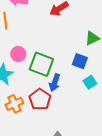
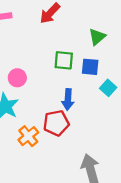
green square: (41, 64) -> (64, 60), moved, size x0.7
red pentagon: (40, 99) -> (56, 123), turned -30

